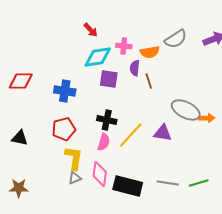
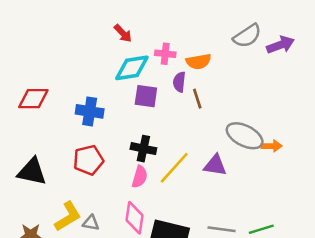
gray semicircle: (176, 39) -> (247, 36), moved
black triangle: (20, 138) -> (32, 172), size x1.4
yellow L-shape: (74, 158) -> (68, 216), moved, turned 50
gray triangle: (75, 178) -> (91, 223), moved, turned 32

